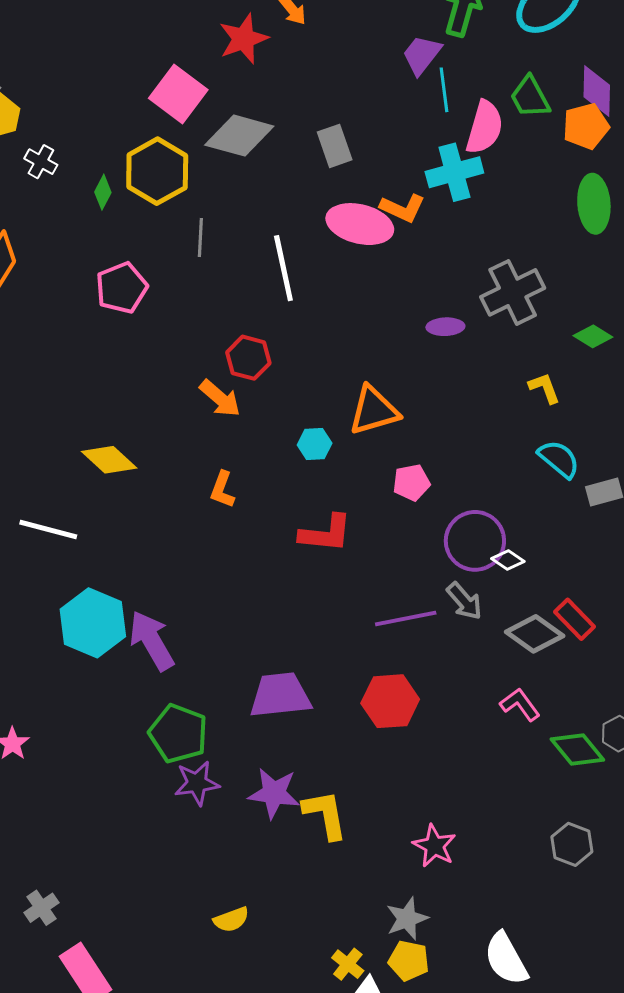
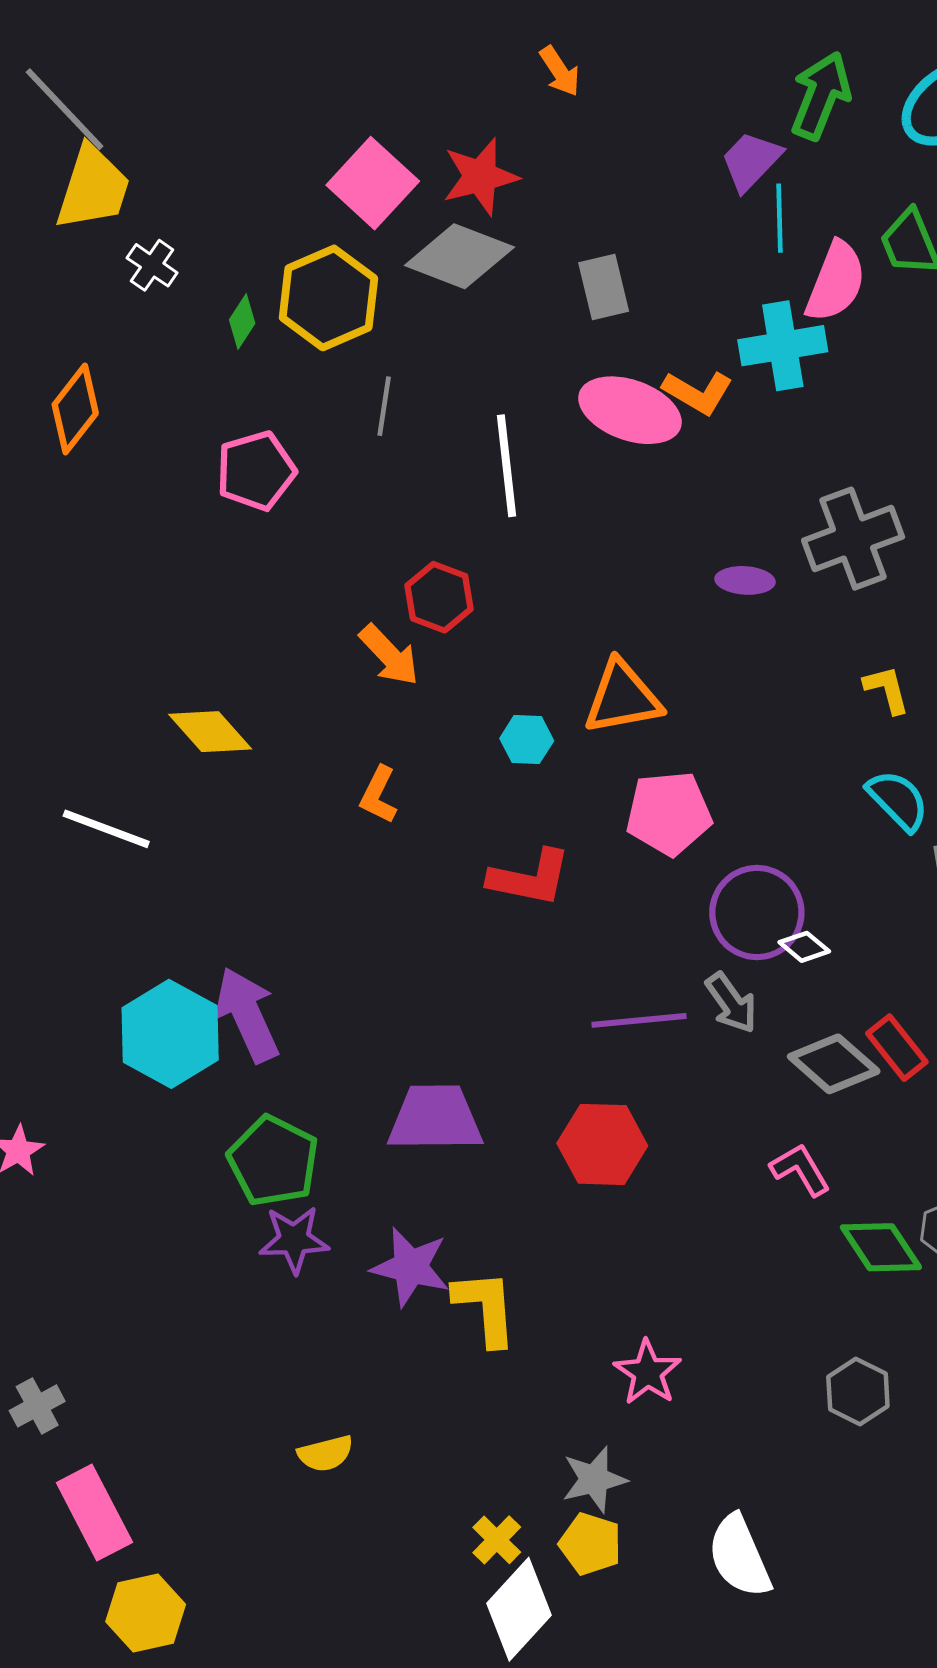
red star: (244, 39) -> (480, 177), moved
pink pentagon: (411, 482) -> (669, 813), size x1.5
cyan hexagon: (93, 623) -> (170, 1034), moved

